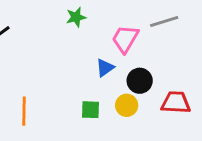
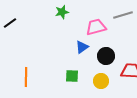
pink trapezoid: (125, 39) -> (96, 27), turned 45
yellow circle: (127, 105) -> (101, 81), moved

